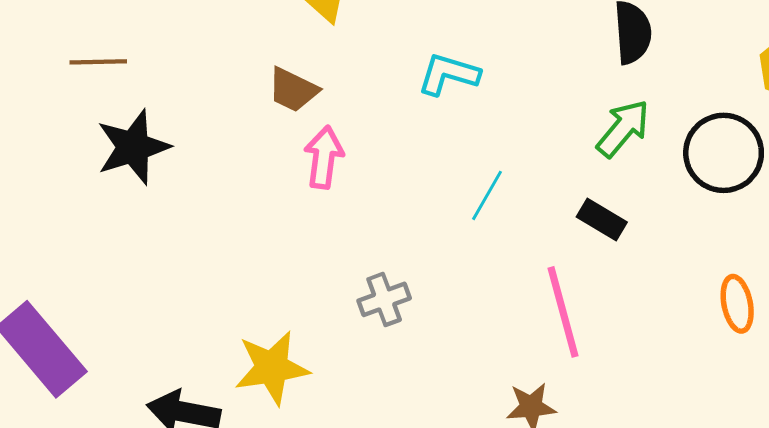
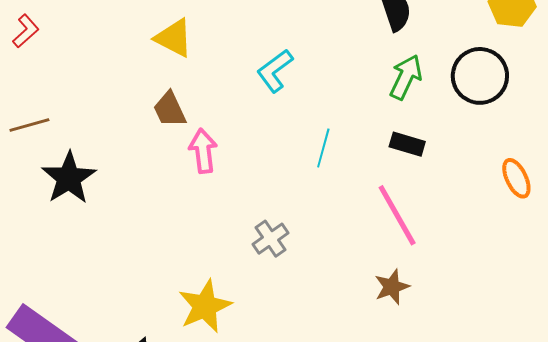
cyan L-shape: (448, 74) -> (275, 71), turned -39
brown trapezoid: (293, 90) -> (170, 109), turned 54

